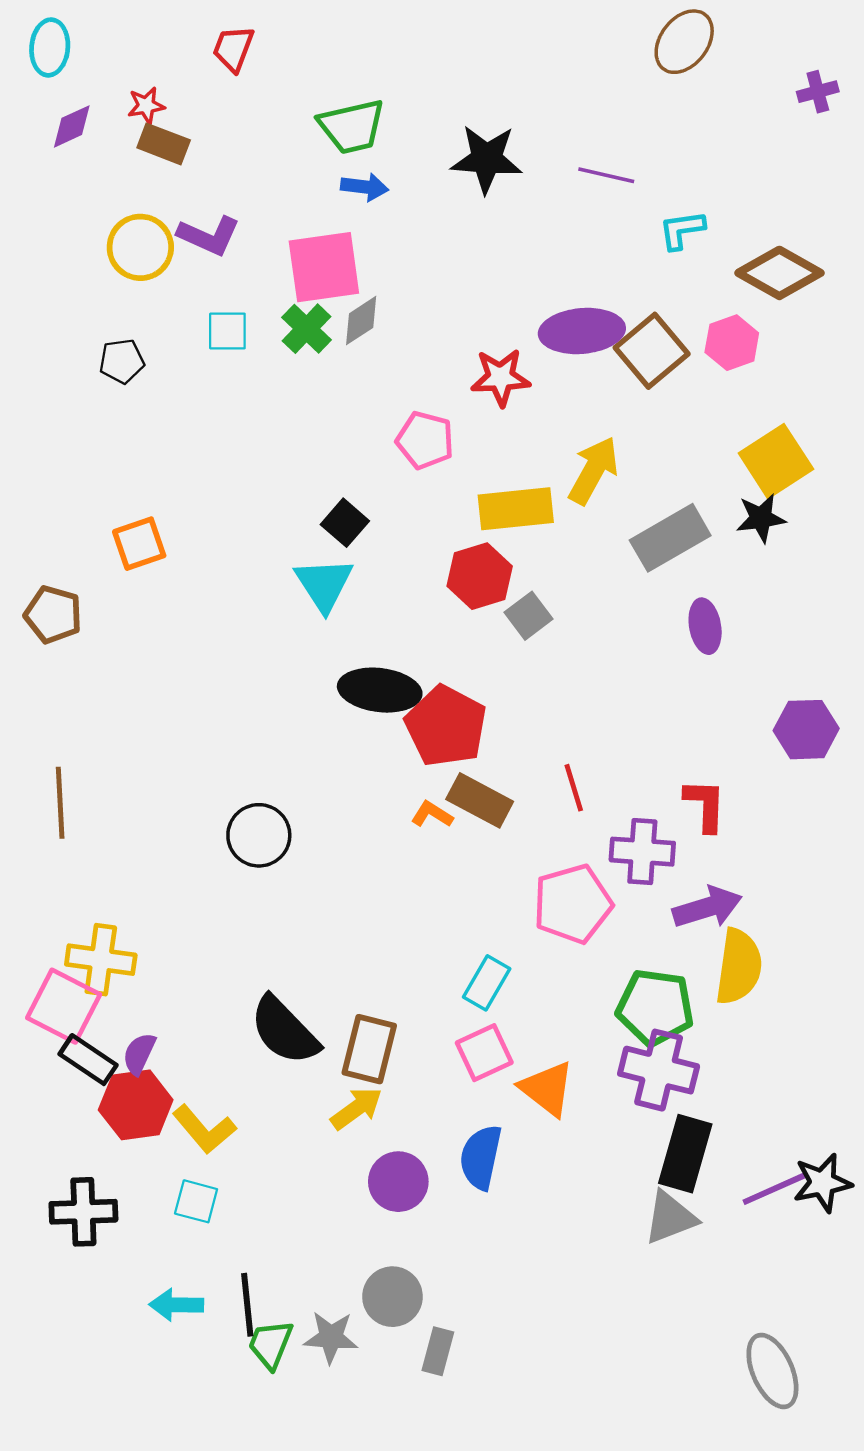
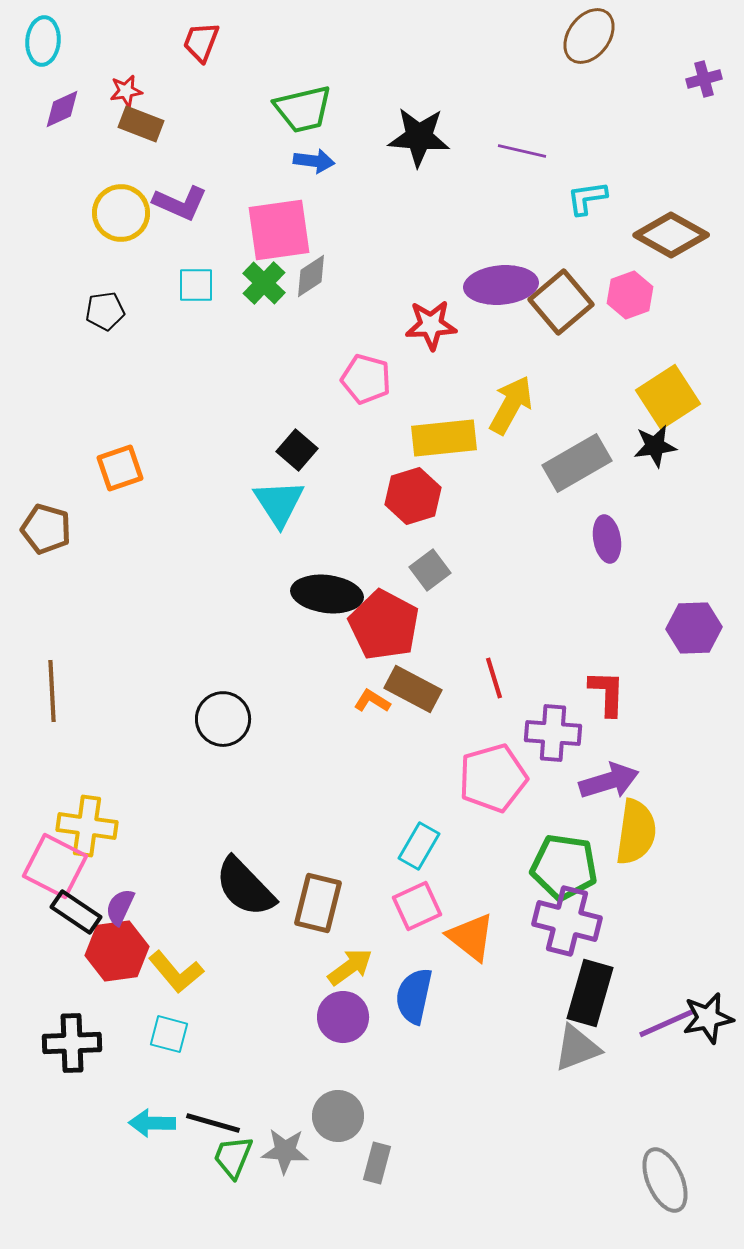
gray square: (528, 616) -> (430, 570), moved
yellow arrow: (356, 1108) -> (350, 967), moved
black line: (247, 1305) -> (213, 1123), turned -68

